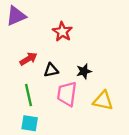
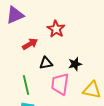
red arrow: (28, 59) -> (30, 44), moved

